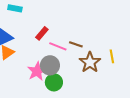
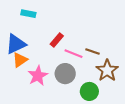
pink star: (37, 71) -> (38, 76), moved
green circle: (54, 82) -> (89, 91), moved

